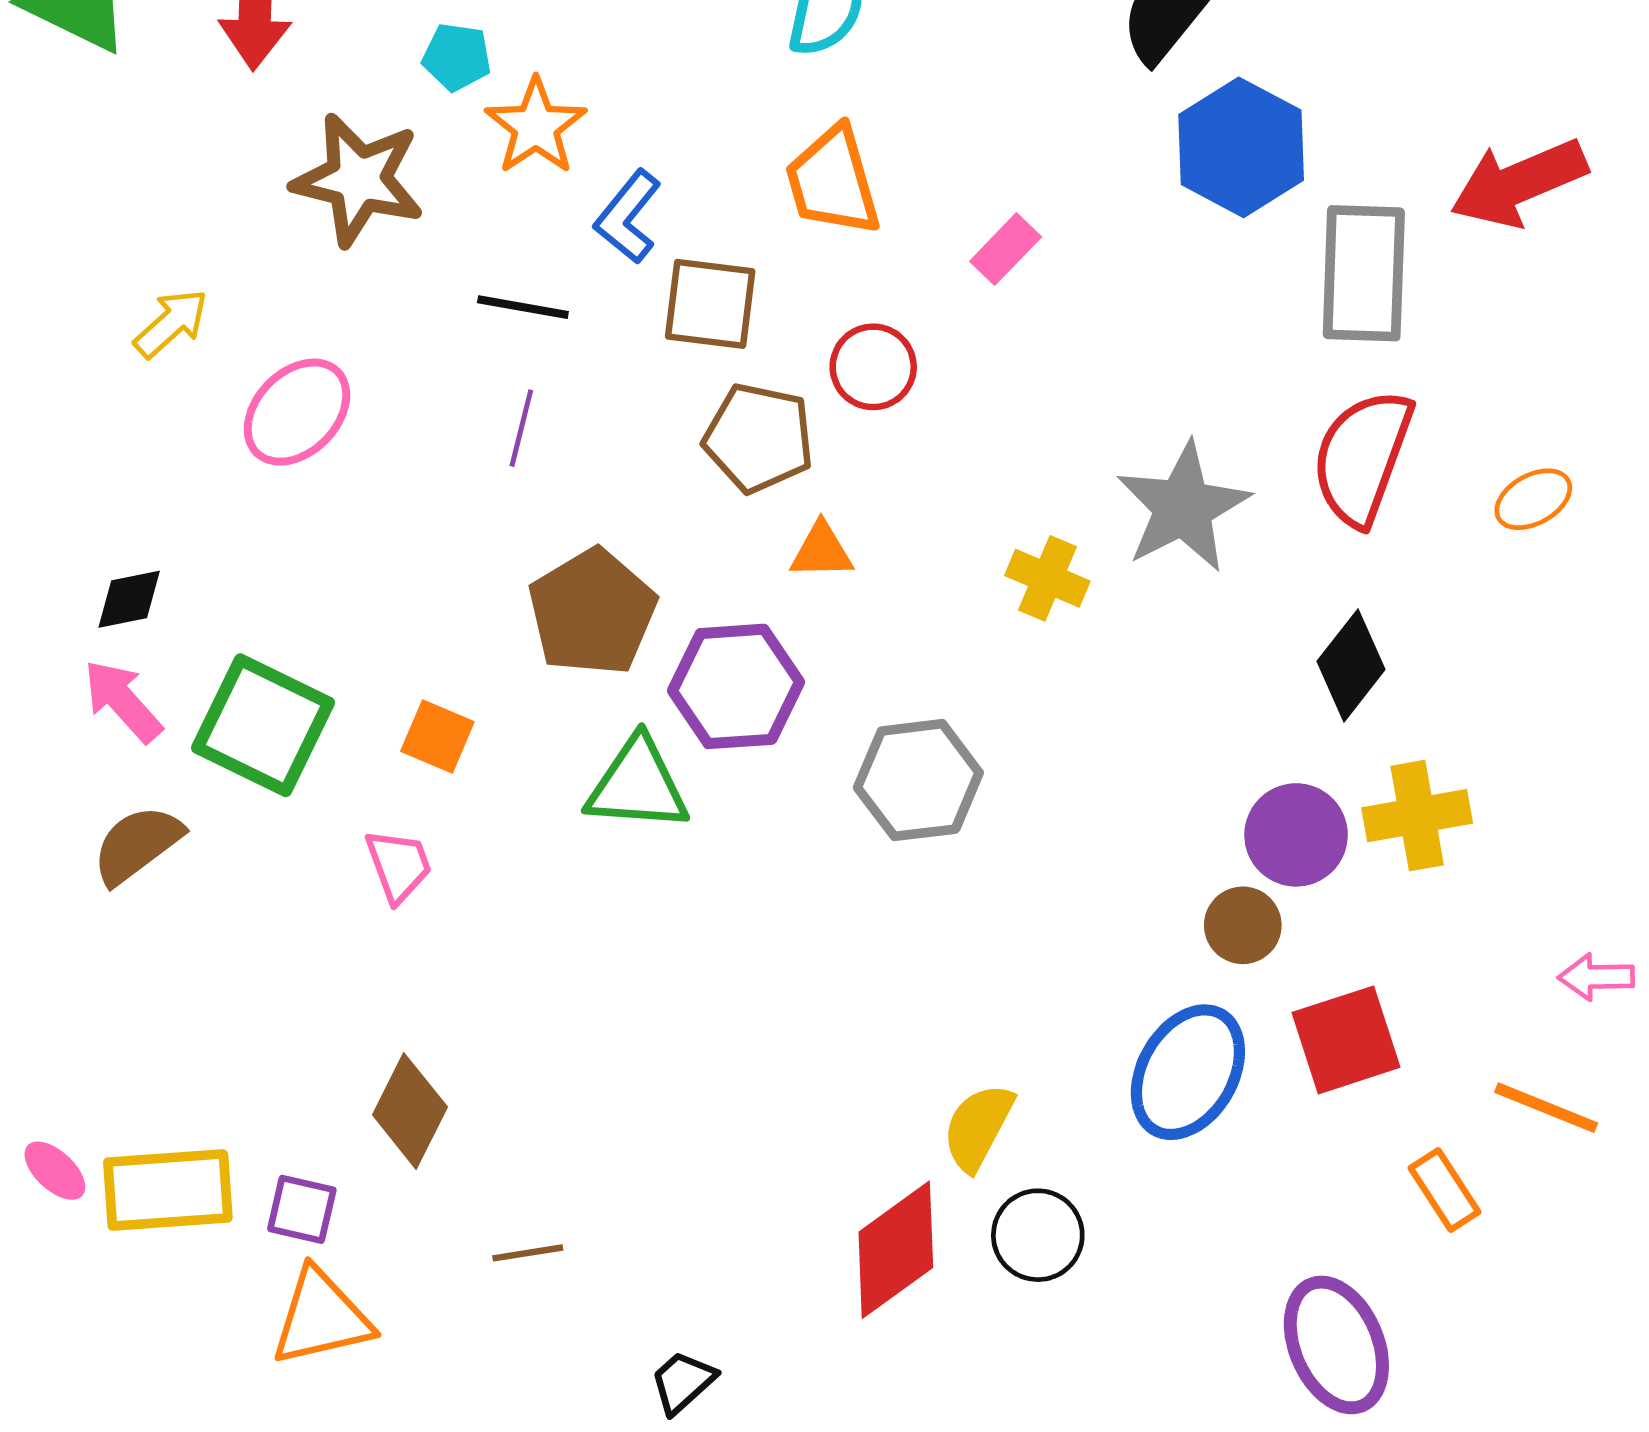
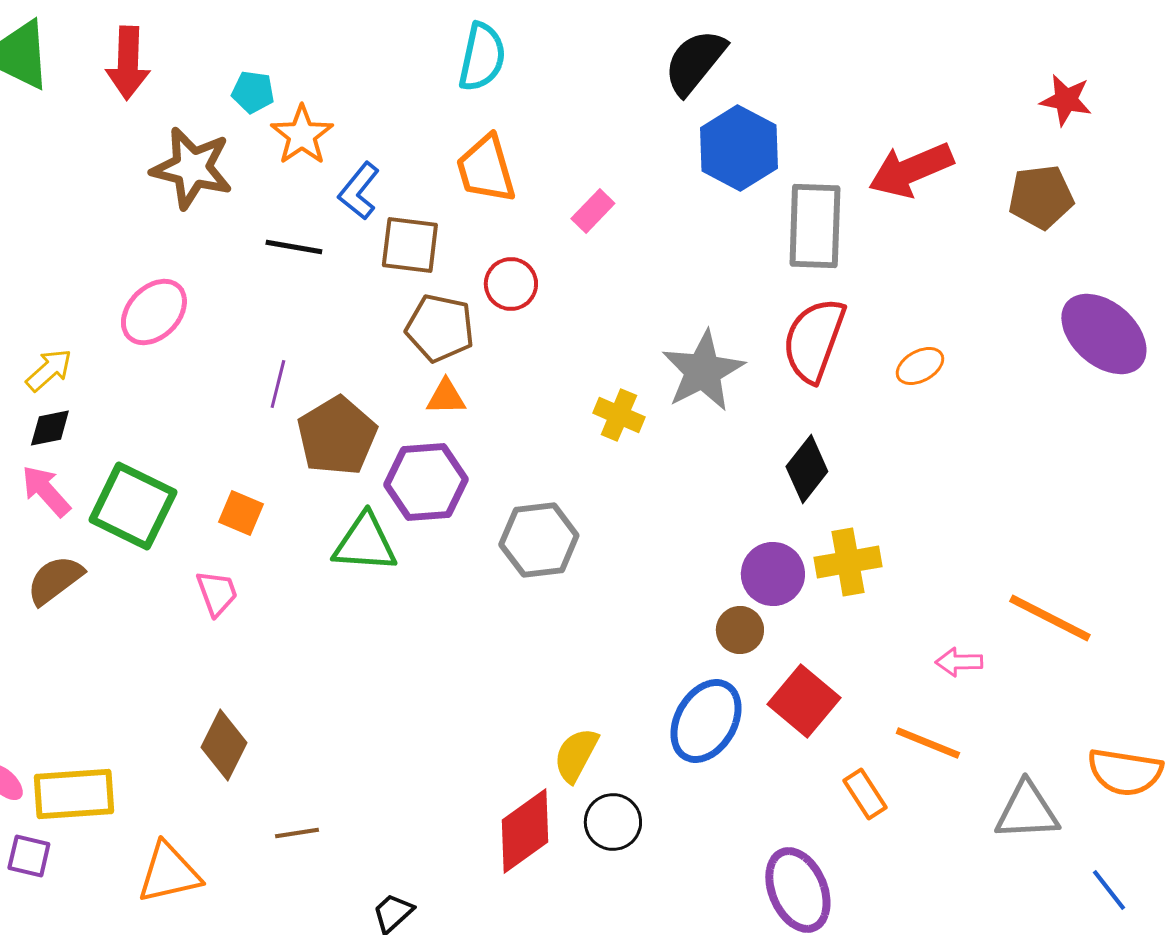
yellow arrow: (171, 323) -> (49, 370), moved
purple line: (521, 428) -> (278, 384), moved
orange triangle: (822, 551) -> (446, 397), moved
red square: (1346, 1040) -> (804, 701), turned -32
purple square: (302, 1209) -> (29, 856), moved

